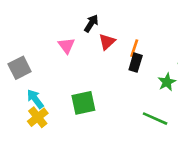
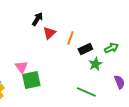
pink triangle: (66, 46) -> (21, 67), moved
black rectangle: (136, 63) -> (85, 49), moved, turned 48

